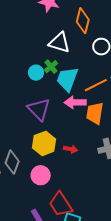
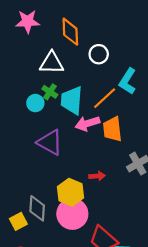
yellow hexagon: (44, 143) -> (71, 192), moved
pink circle: (41, 175) -> (72, 214), size x1.4

